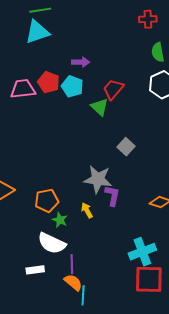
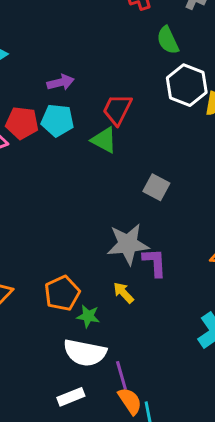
orange semicircle: (73, 282) -> (130, 401), turned 30

